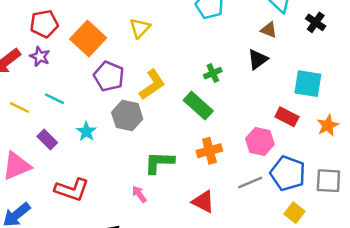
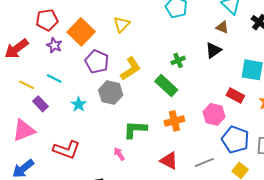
purple star: (40, 57) -> (54, 45), moved
purple rectangle: (47, 139) -> (40, 104), moved
gray line: (250, 182) -> (204, 162), moved

